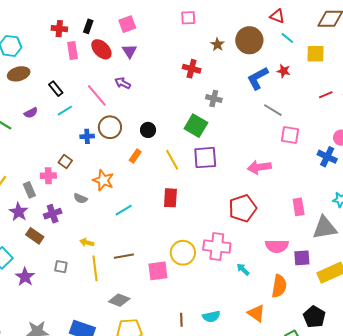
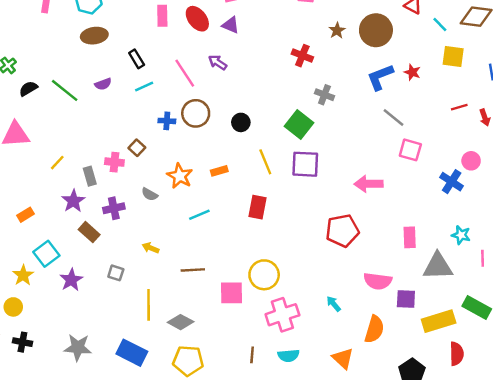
cyan line: (287, 38) -> (440, 24), moved
purple triangle: (129, 51) -> (231, 25), turned -42
orange rectangle: (135, 156) -> (219, 171), moved, turned 32
pink cross: (217, 246) -> (282, 315), moved, turned -32
yellow line: (95, 268) -> (149, 305), moved

